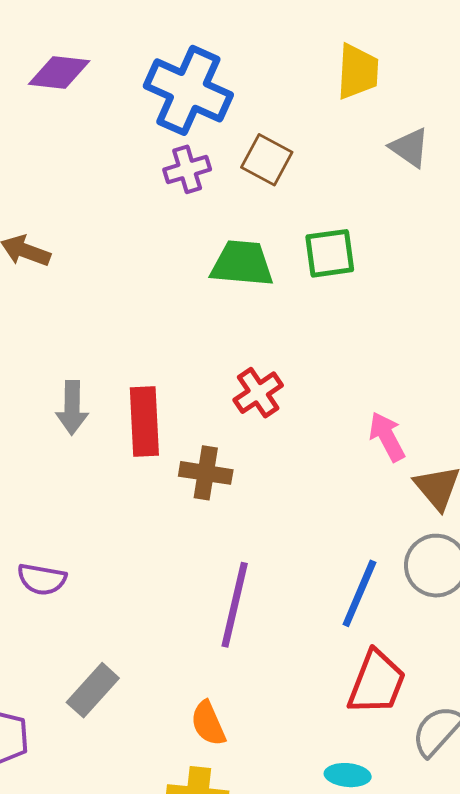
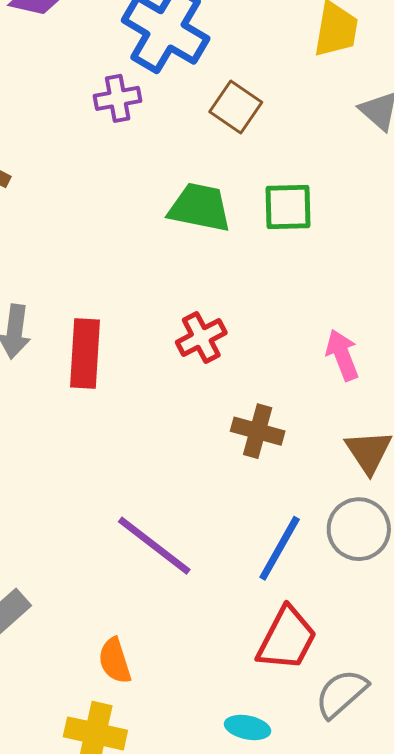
purple cross: (187, 169) -> (118, 98), moved
pink arrow: (387, 437) -> (342, 355), moved
brown cross: (206, 473) -> (258, 431), moved
purple line: (235, 605) -> (154, 546), turned -72

